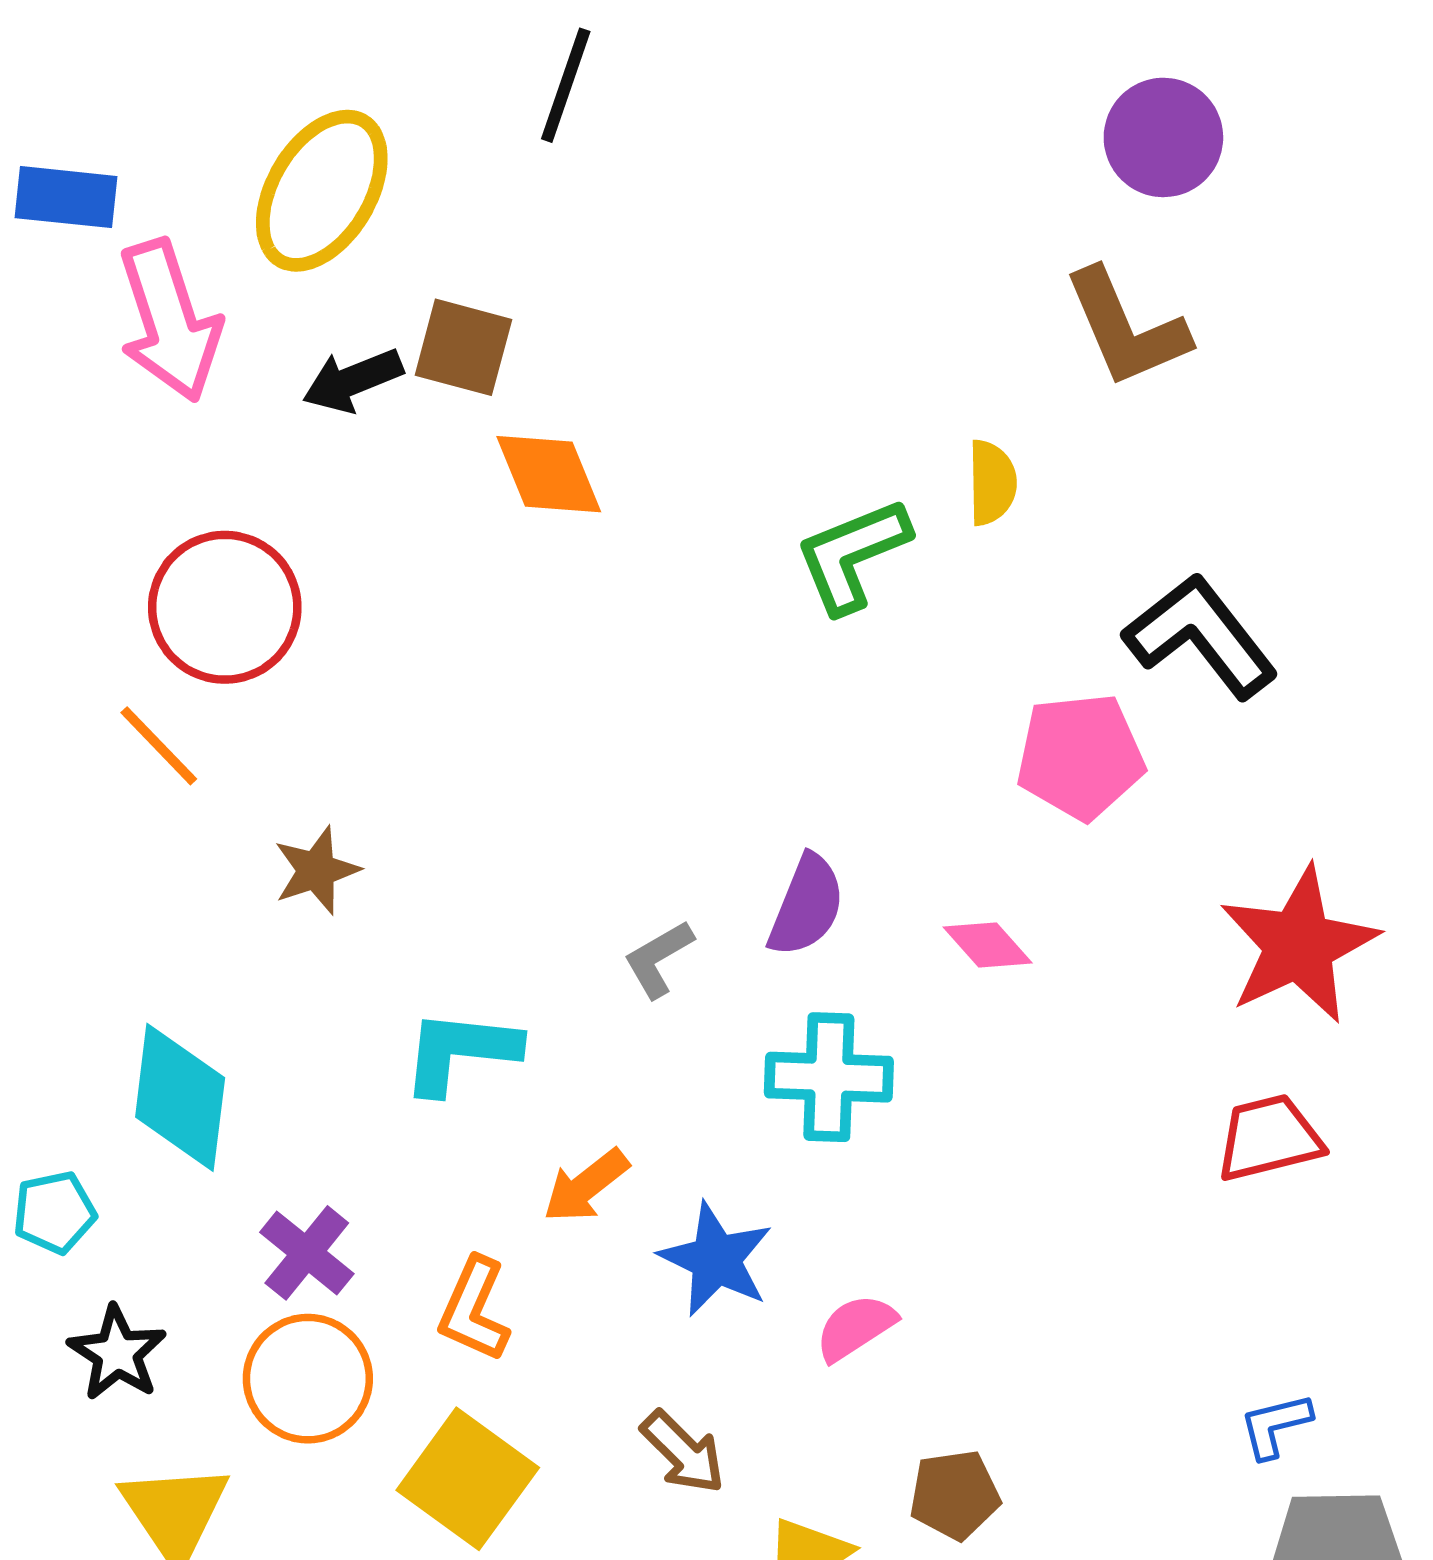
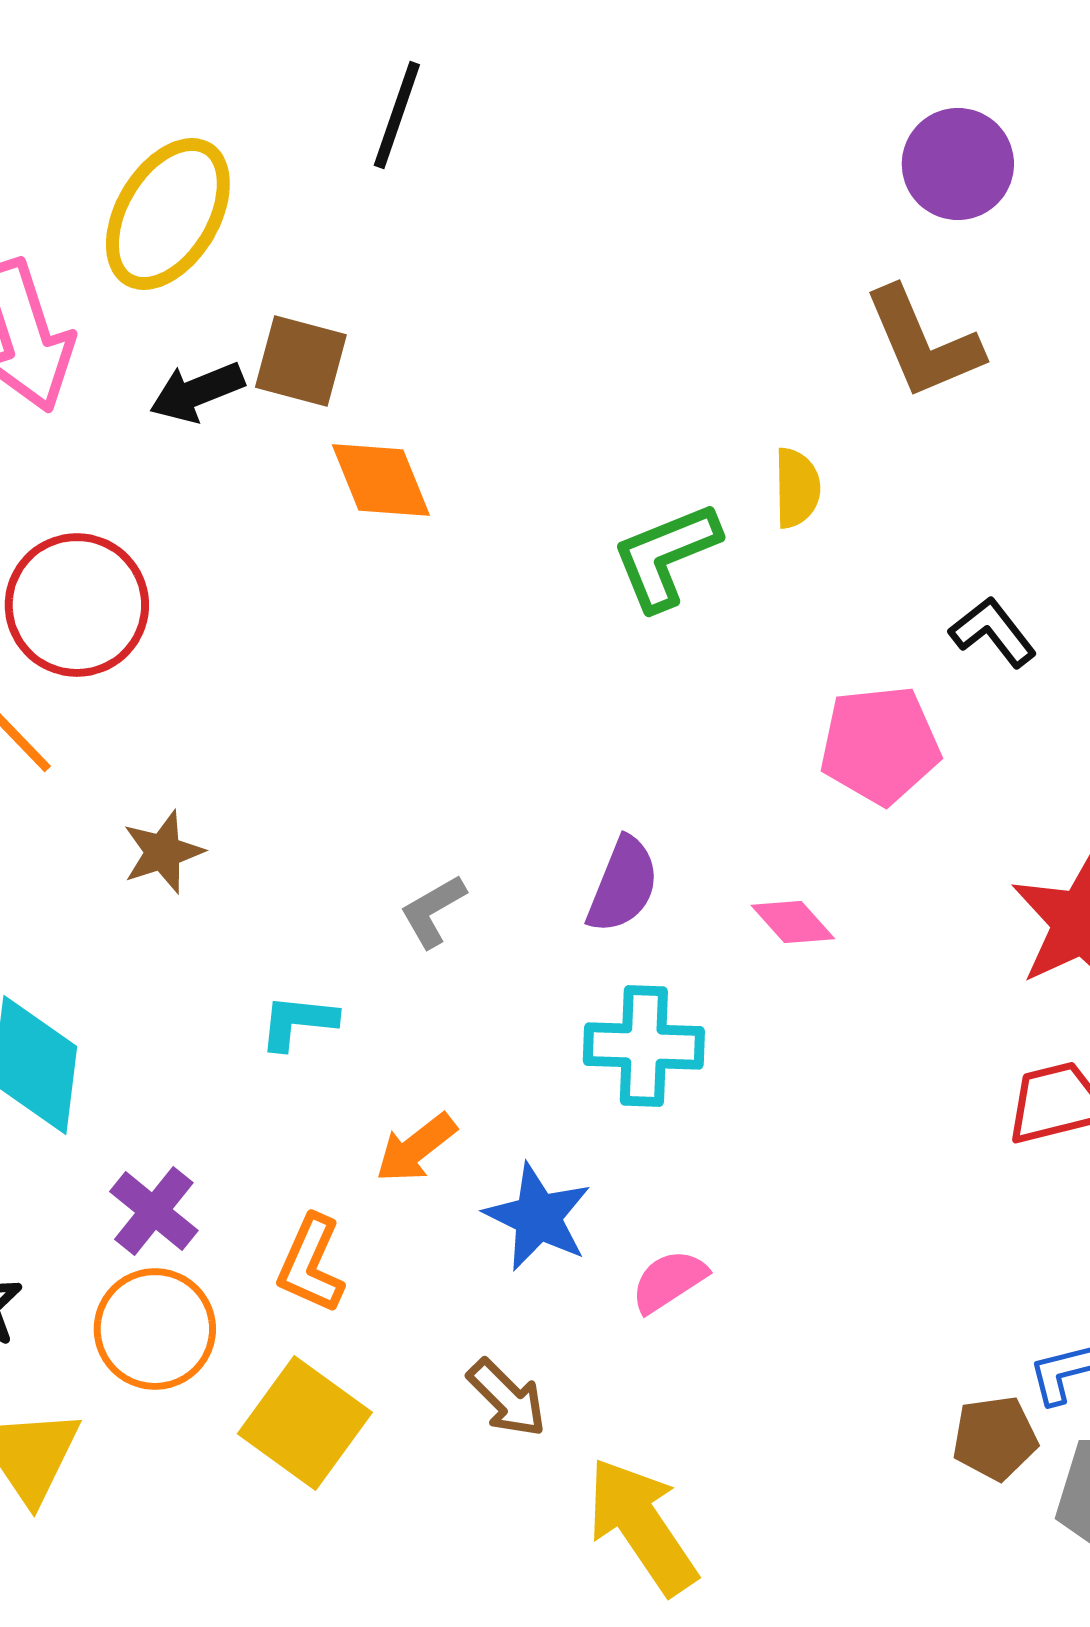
black L-shape: (1201, 636) -> (993, 632), size x0.6
gray L-shape: (658, 959) -> (433, 911), moved
cyan L-shape: (460, 1052) -> (298, 1022), size x0.7
brown pentagon: (955, 1495) -> (995, 1438), moved

